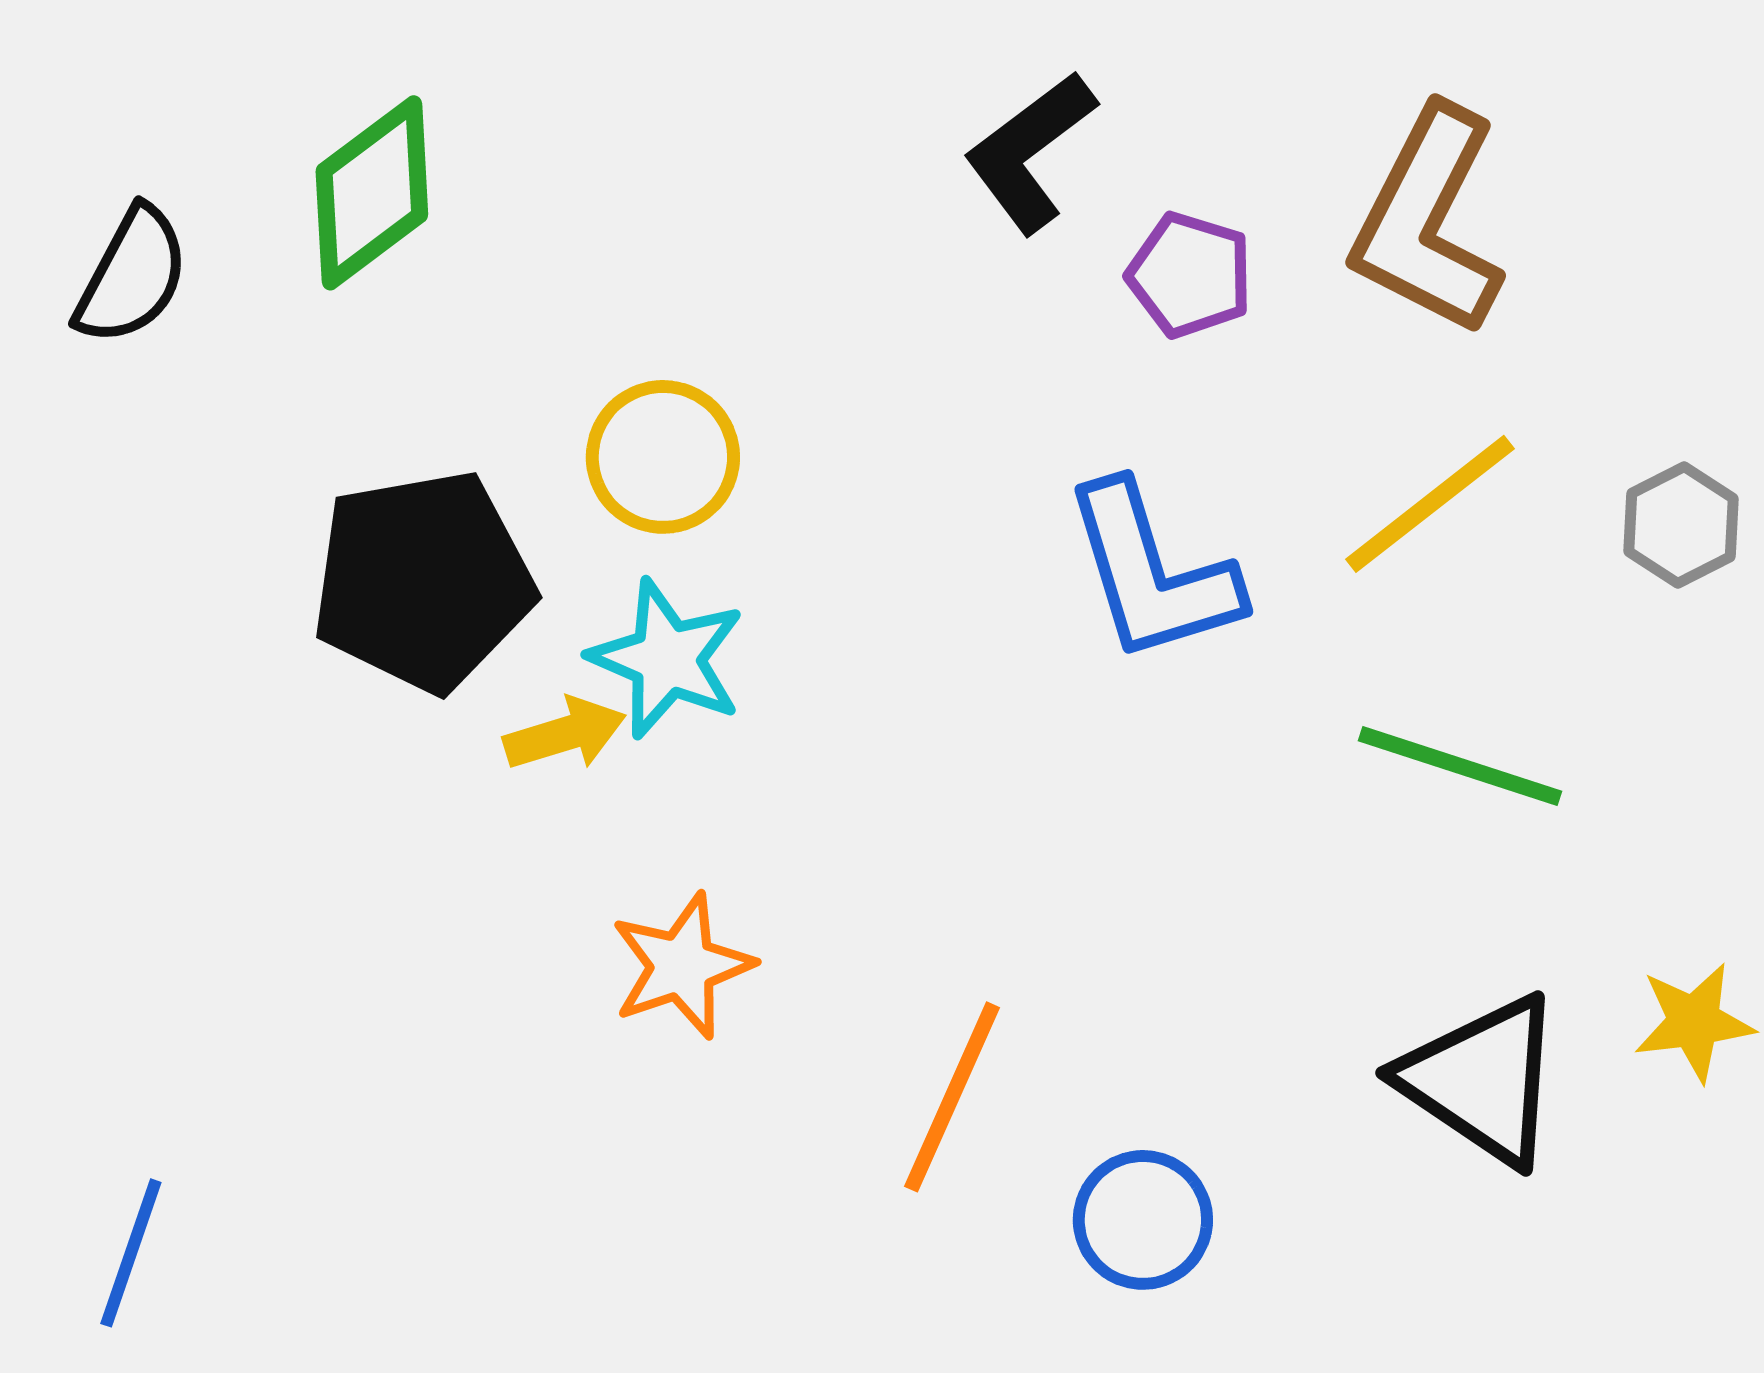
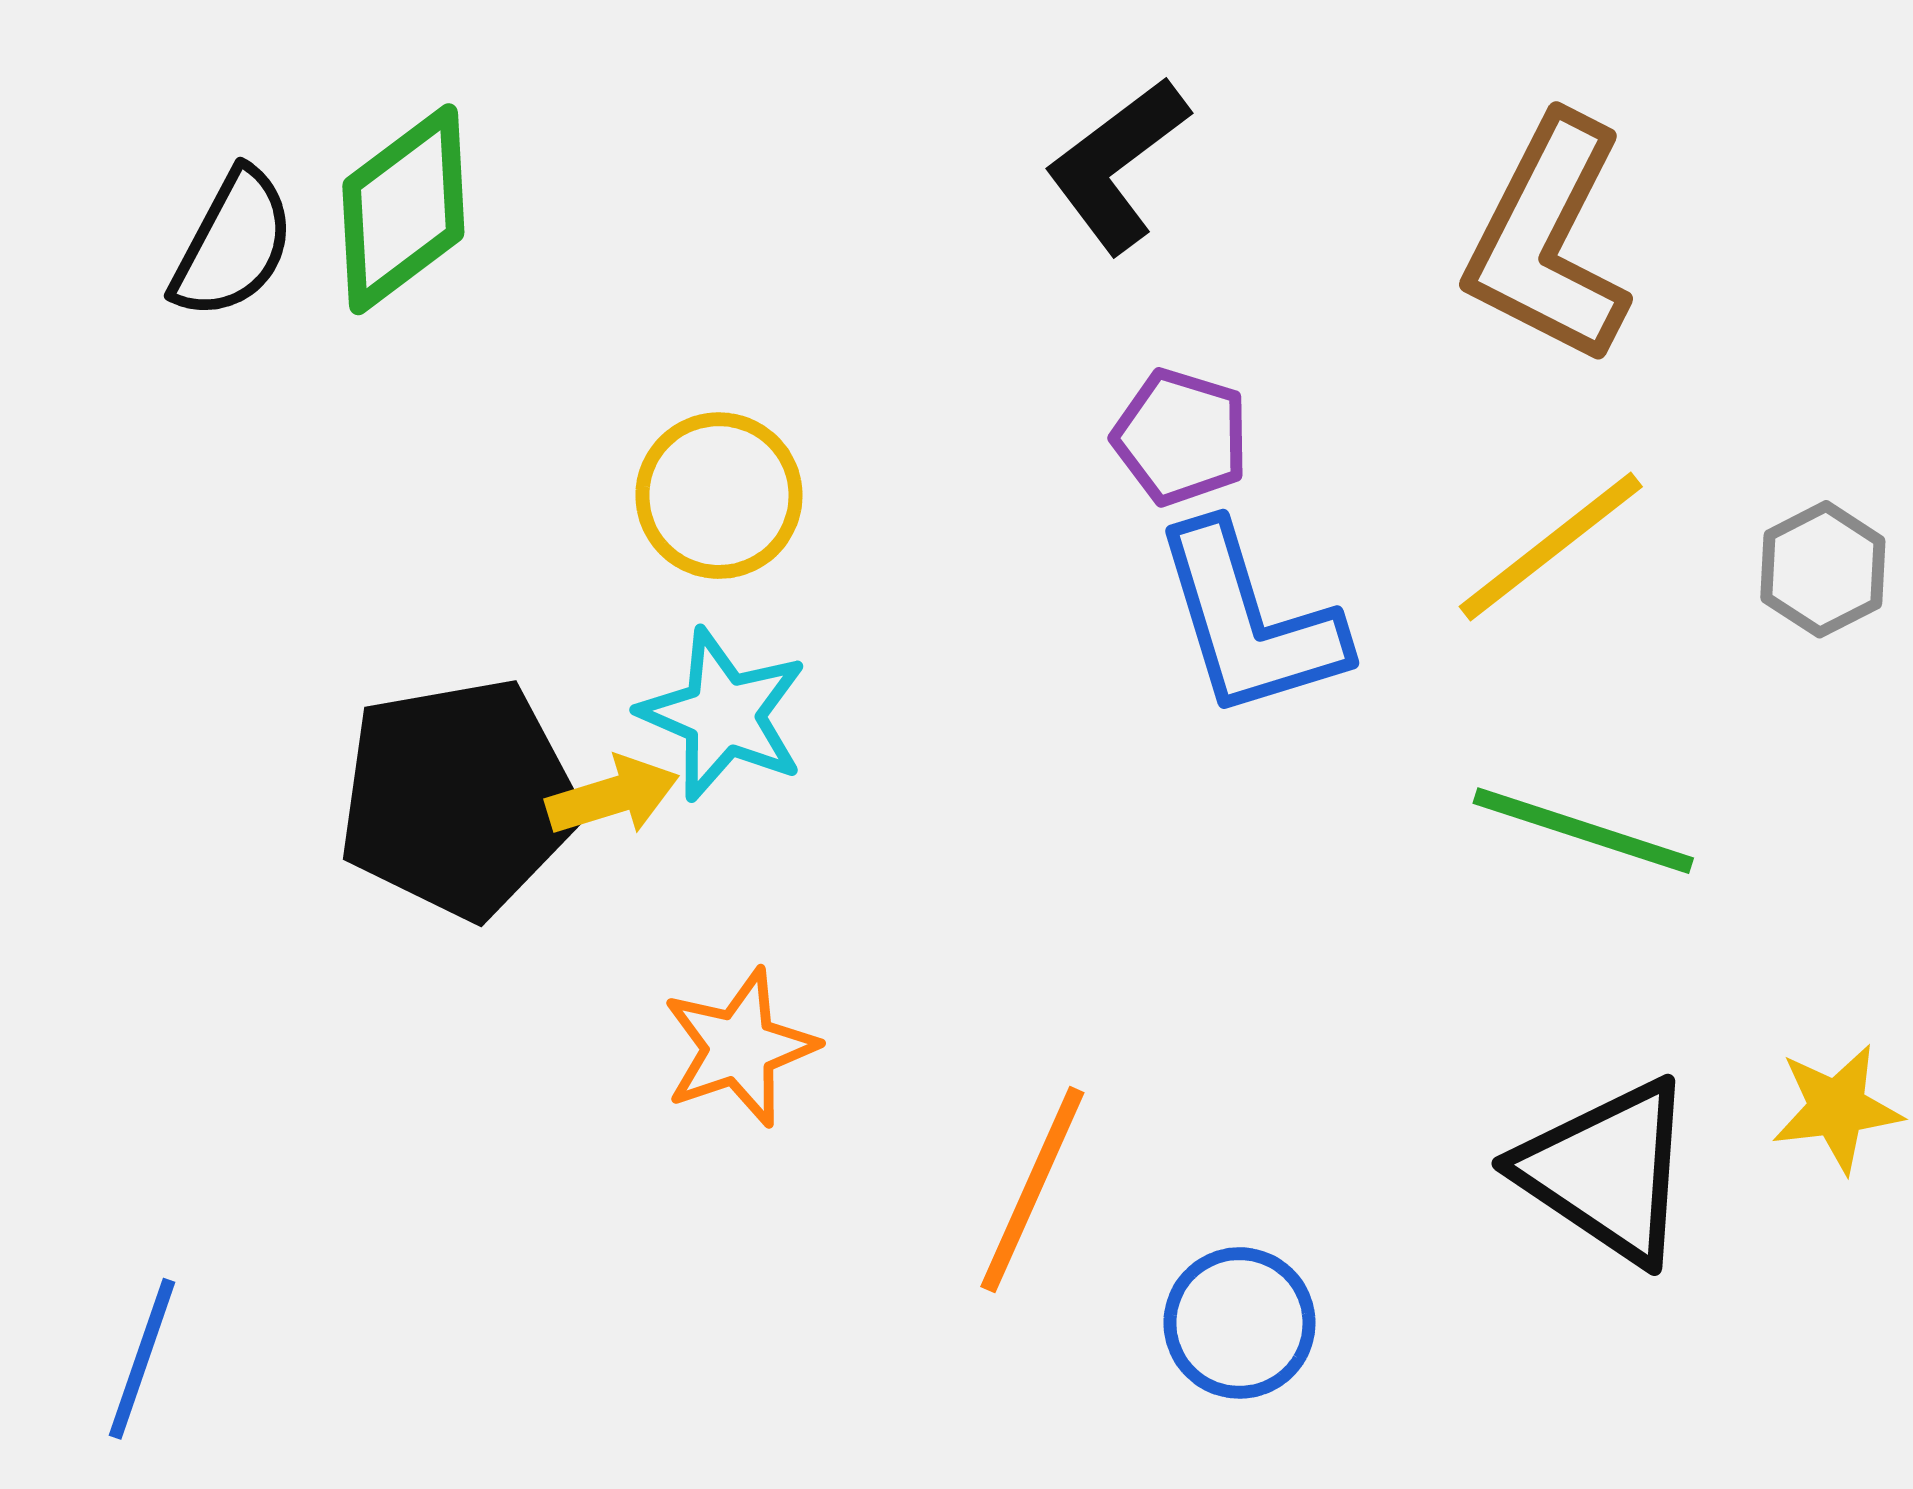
purple pentagon: (1190, 275) -> (1181, 437), moved
black semicircle: (132, 276) -> (233, 244), moved
black pentagon: (423, 581) -> (459, 798), moved

